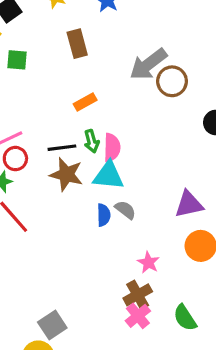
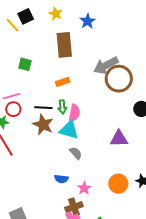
brown rectangle: (77, 44) -> (64, 45), size x1.4
green square: (17, 60) -> (25, 64), moved
brown circle: (172, 81) -> (119, 79), size x1.4
purple triangle: (189, 204) -> (119, 139), moved
blue semicircle: (104, 215) -> (61, 179), moved, turned 88

